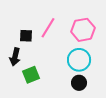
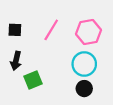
black square: (26, 36) -> (15, 30), moved

